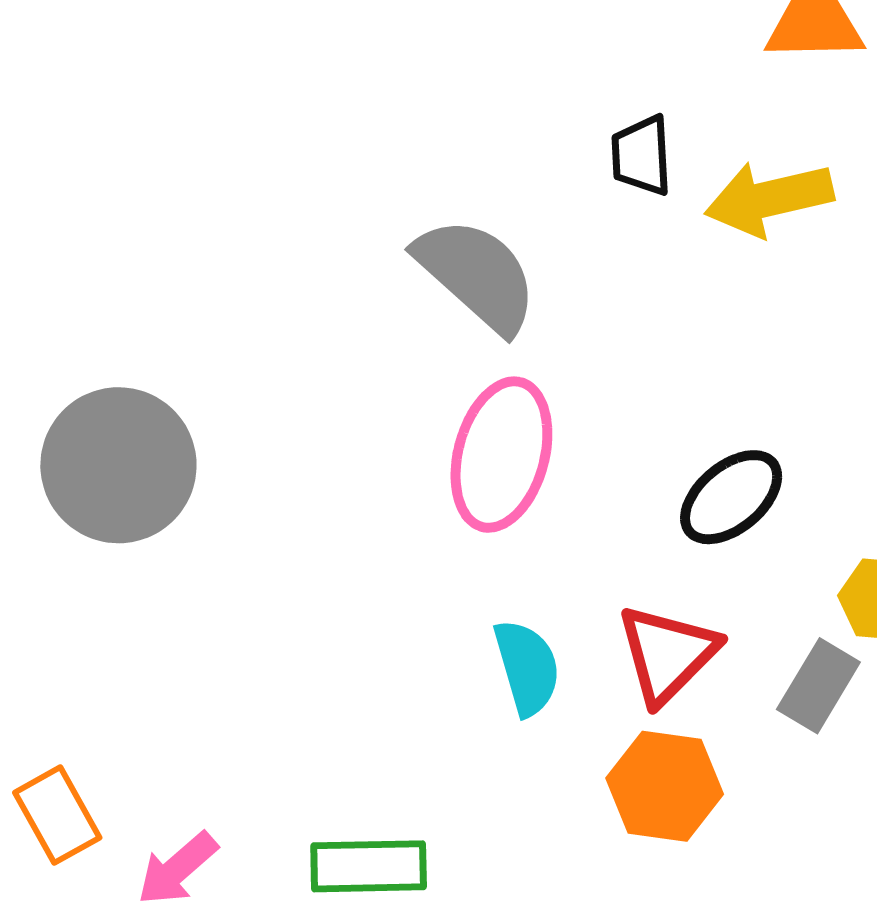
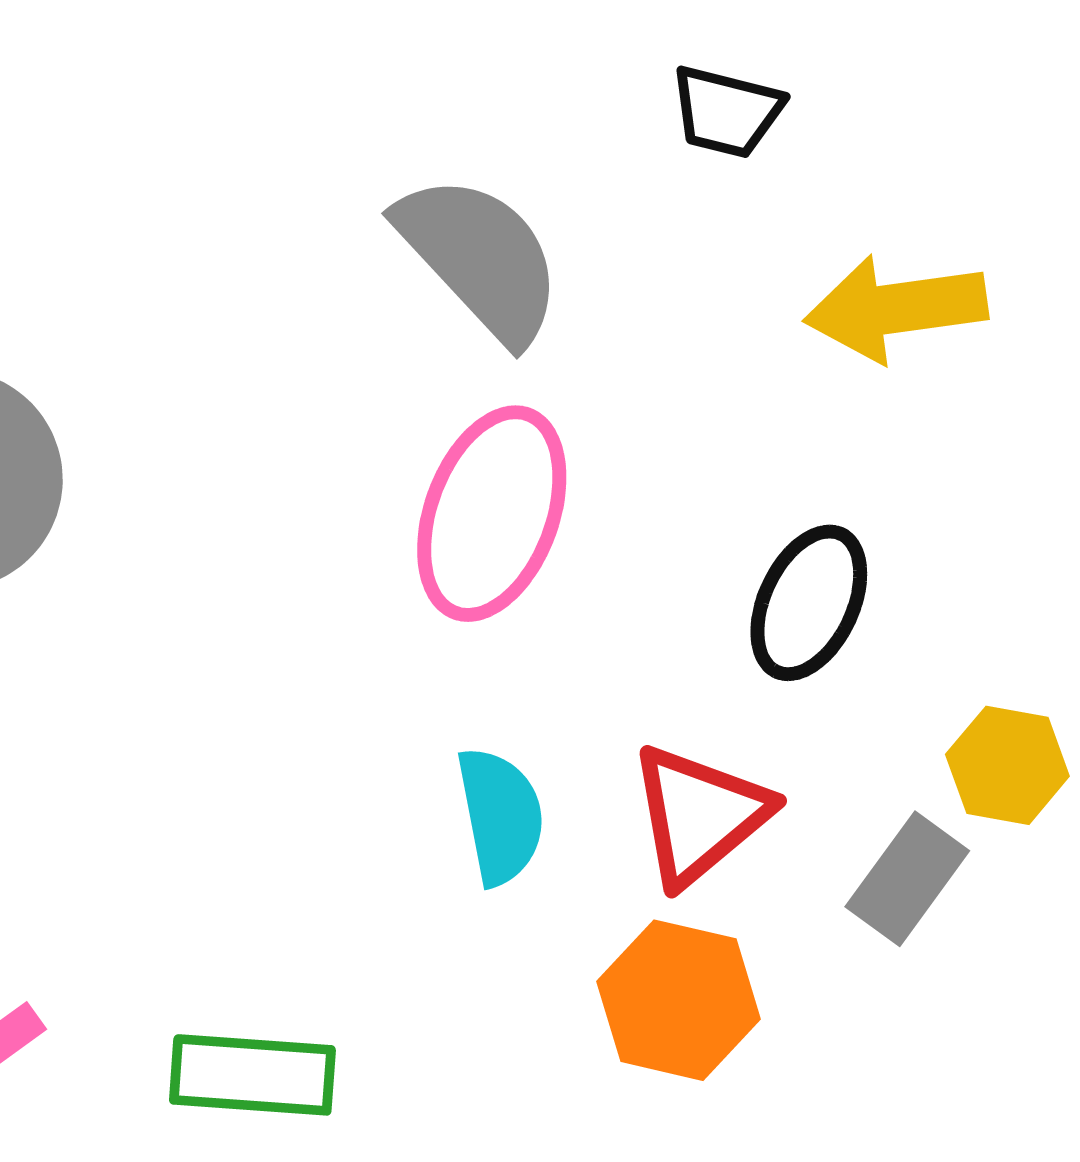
black trapezoid: (641, 156) -> (727, 112), turned -78
yellow arrow: (769, 199) -> (896, 308), moved
black ellipse: (731, 497) -> (809, 603), turned -30

